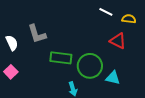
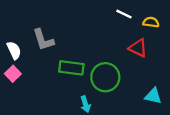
pink square: (11, 72) -> (13, 74), moved
cyan triangle: (113, 78) -> (153, 96), moved

